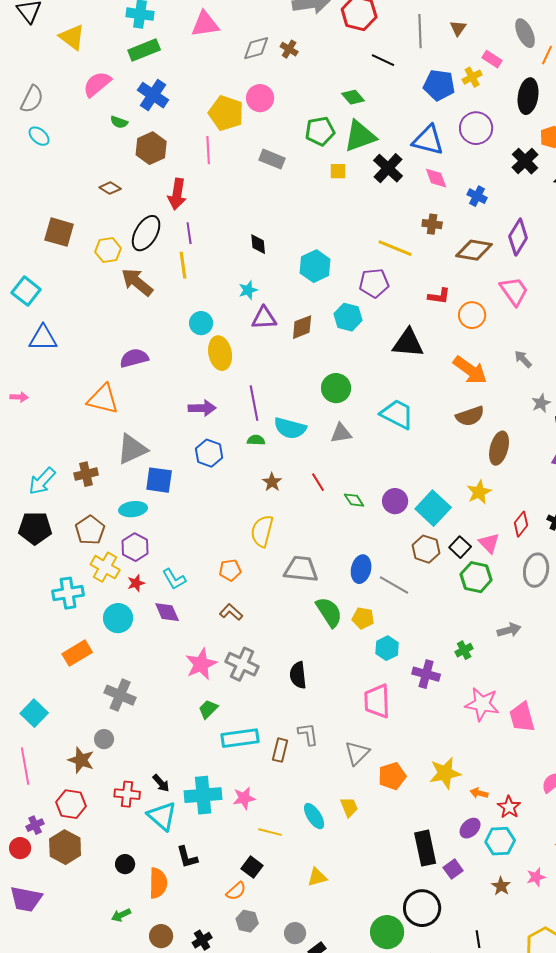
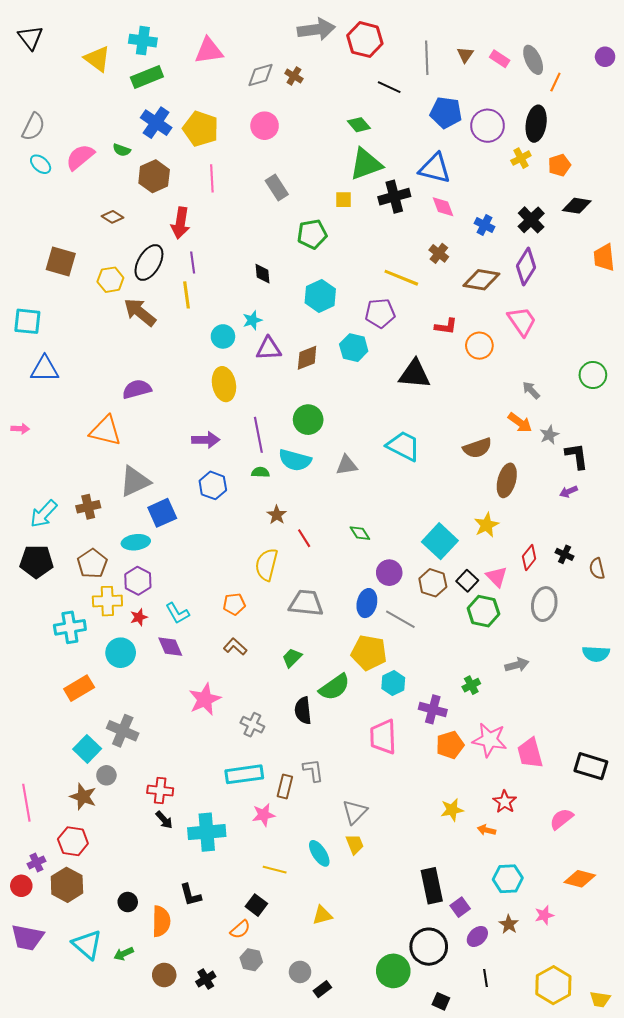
yellow triangle: (72, 37) -> (97, 59), moved
pink rectangle: (492, 59) -> (500, 59), moved
yellow cross: (472, 77) -> (521, 158), moved
pink semicircle: (97, 84) -> (80, 157), moved
yellow pentagon: (226, 113) -> (201, 129), moved
purple circle: (476, 128) -> (487, 126), moved
green pentagon: (320, 131) -> (312, 234), moved
gray rectangle: (272, 159) -> (277, 187), turned 35
black cross: (525, 161) -> (531, 220), moved
black cross: (388, 168) -> (394, 197), turned 32
brown cross: (432, 224) -> (439, 253), turned 30
cyan square: (26, 291) -> (27, 321), turned -32
cyan circle: (201, 323) -> (223, 336), moved
orange arrow: (470, 370) -> (520, 423), moved, size x0.7
green circle: (336, 388) -> (308, 420), moved
blue square: (159, 480) -> (162, 513), turned -32
red line: (318, 482) -> (304, 538), moved
purple circle: (395, 501) -> (389, 573), moved
yellow cross: (105, 567) -> (107, 601), turned -32
green semicircle: (329, 612) -> (334, 687), moved, turned 88
yellow pentagon: (363, 618) -> (369, 653), size x1.6
gray cross: (242, 664) -> (252, 725), moved, size x0.7
green trapezoid: (208, 709) -> (292, 658), moved
cyan square: (34, 713) -> (87, 749), moved
gray triangle: (357, 753) -> (355, 812), moved
yellow star: (445, 773) -> (452, 810), size x0.7
orange pentagon: (392, 776) -> (450, 745), moved
red cross: (127, 794) -> (160, 791), moved
pink star: (244, 798) -> (264, 815), moved
red star: (509, 807) -> (505, 802), moved
cyan triangle: (162, 816) -> (87, 945), moved
purple ellipse: (470, 828) -> (477, 936), moved

